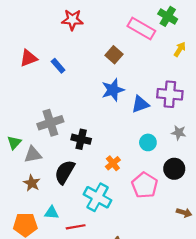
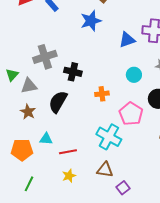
blue star: (113, 90) -> (91, 21), moved
orange cross: (113, 163) -> (102, 94), turned 32
cyan cross: (98, 197) -> (109, 137), moved

